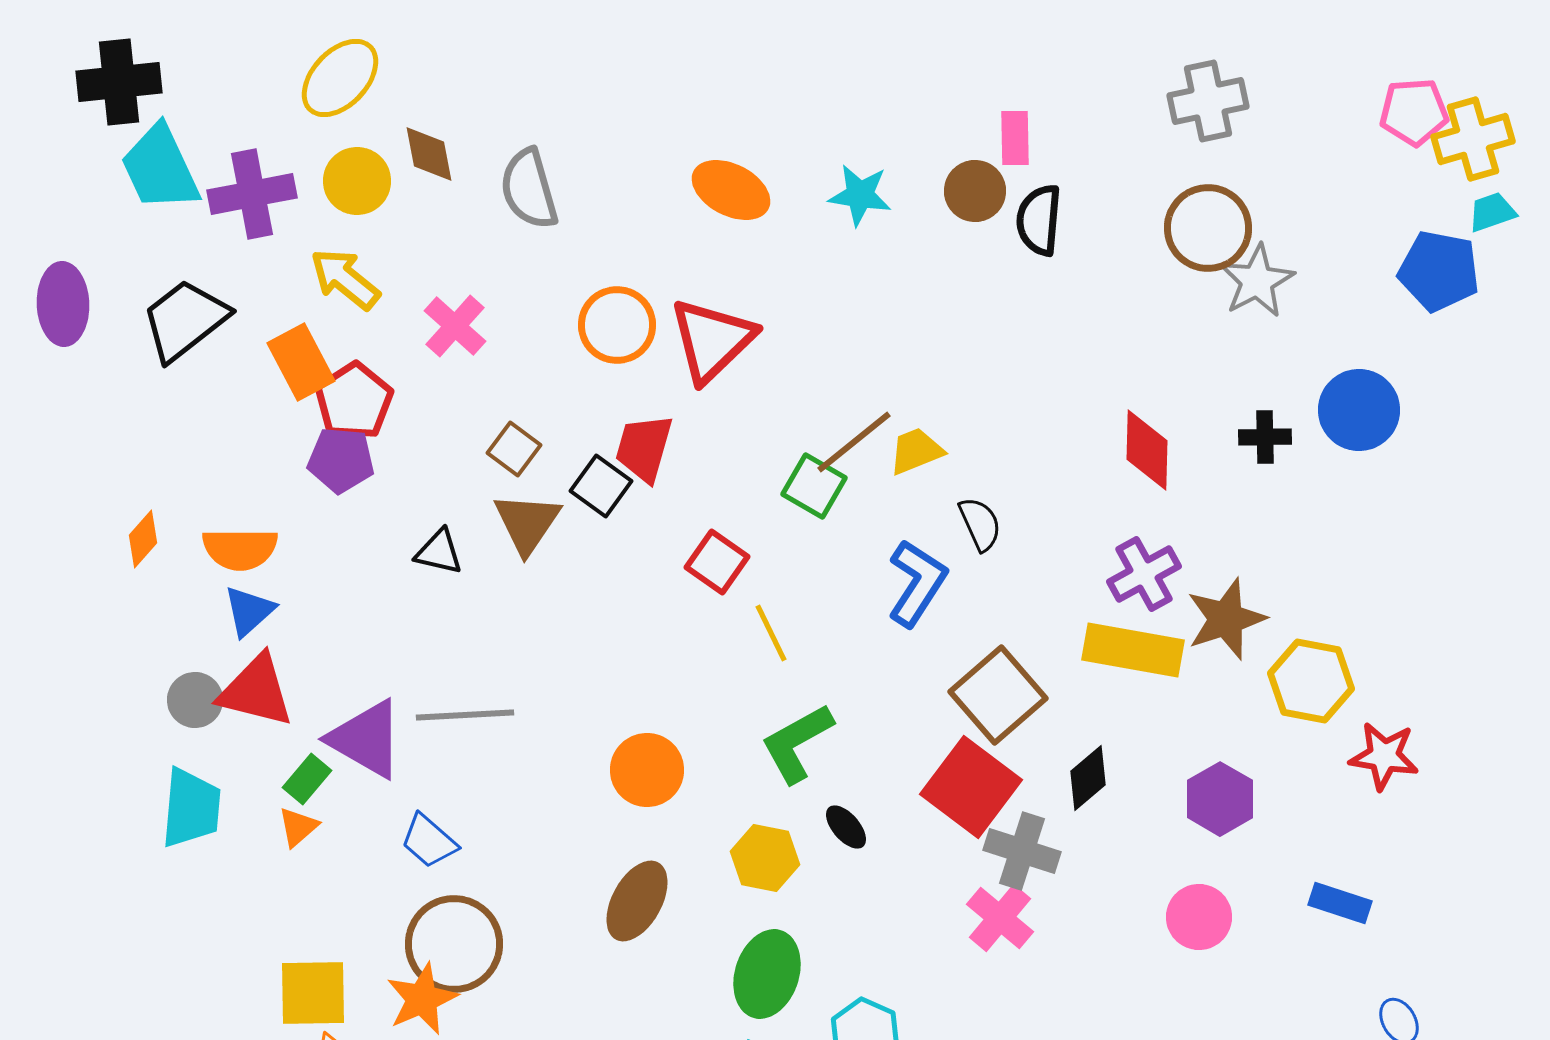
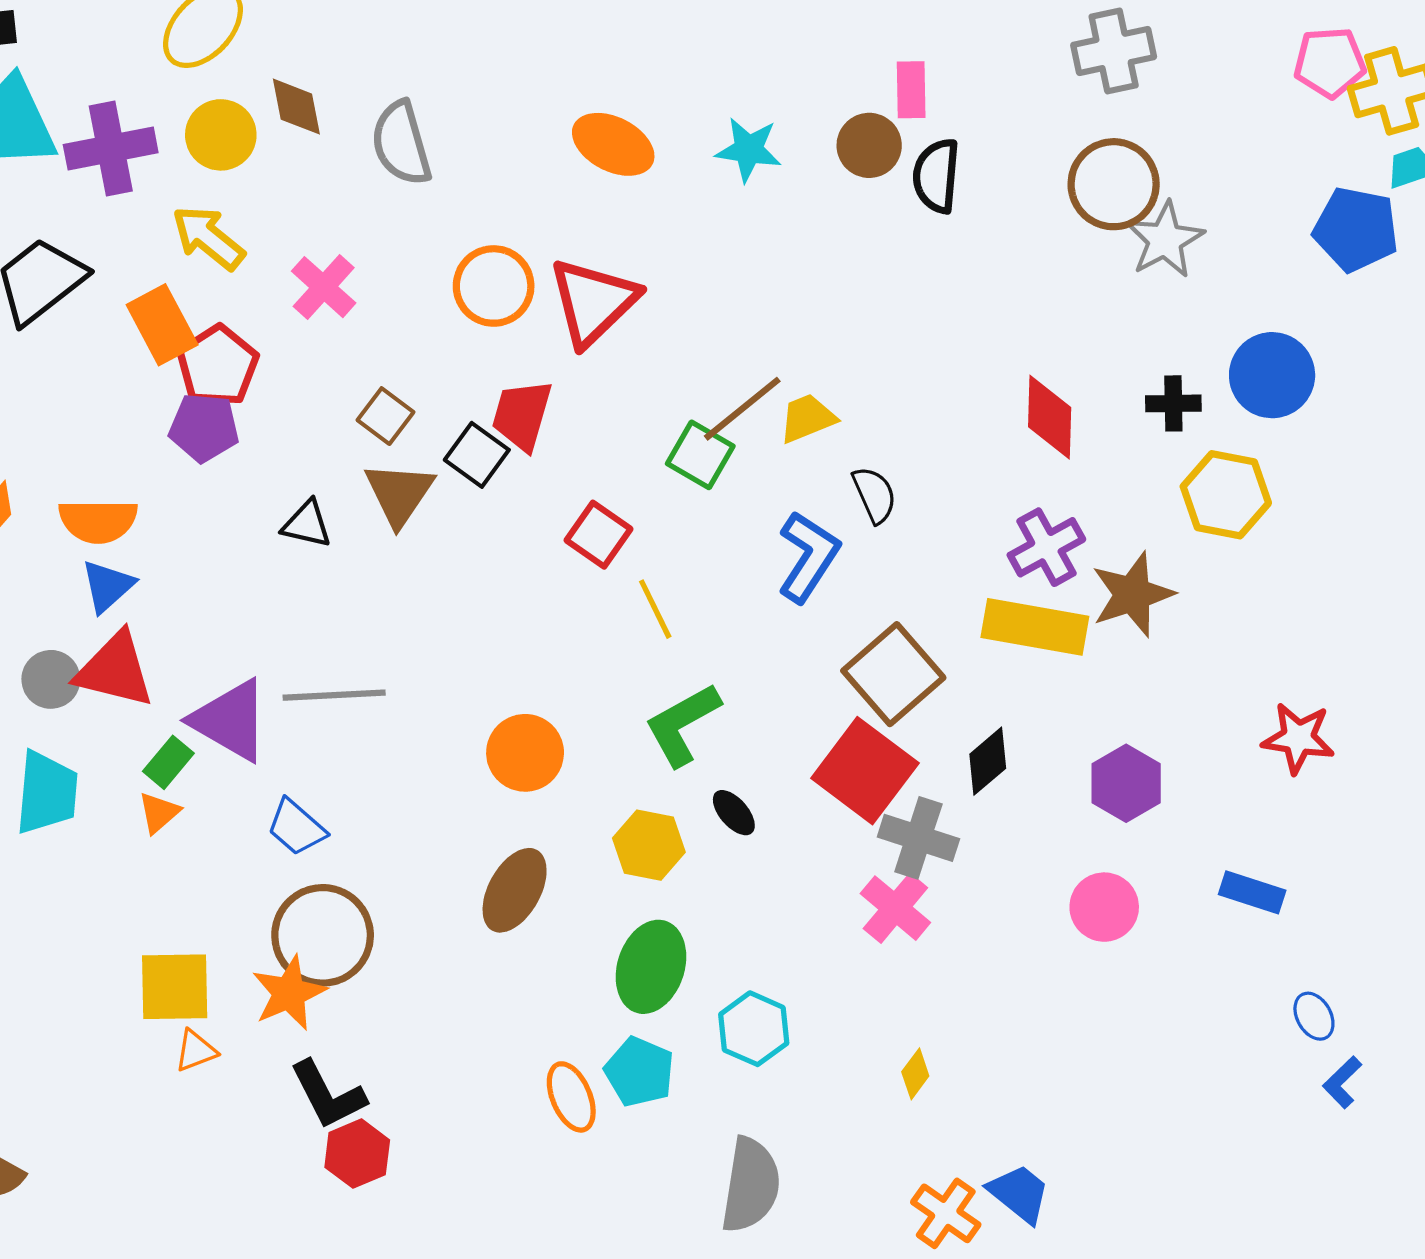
yellow hexagon: (1311, 681) -> (1226, 495), moved

